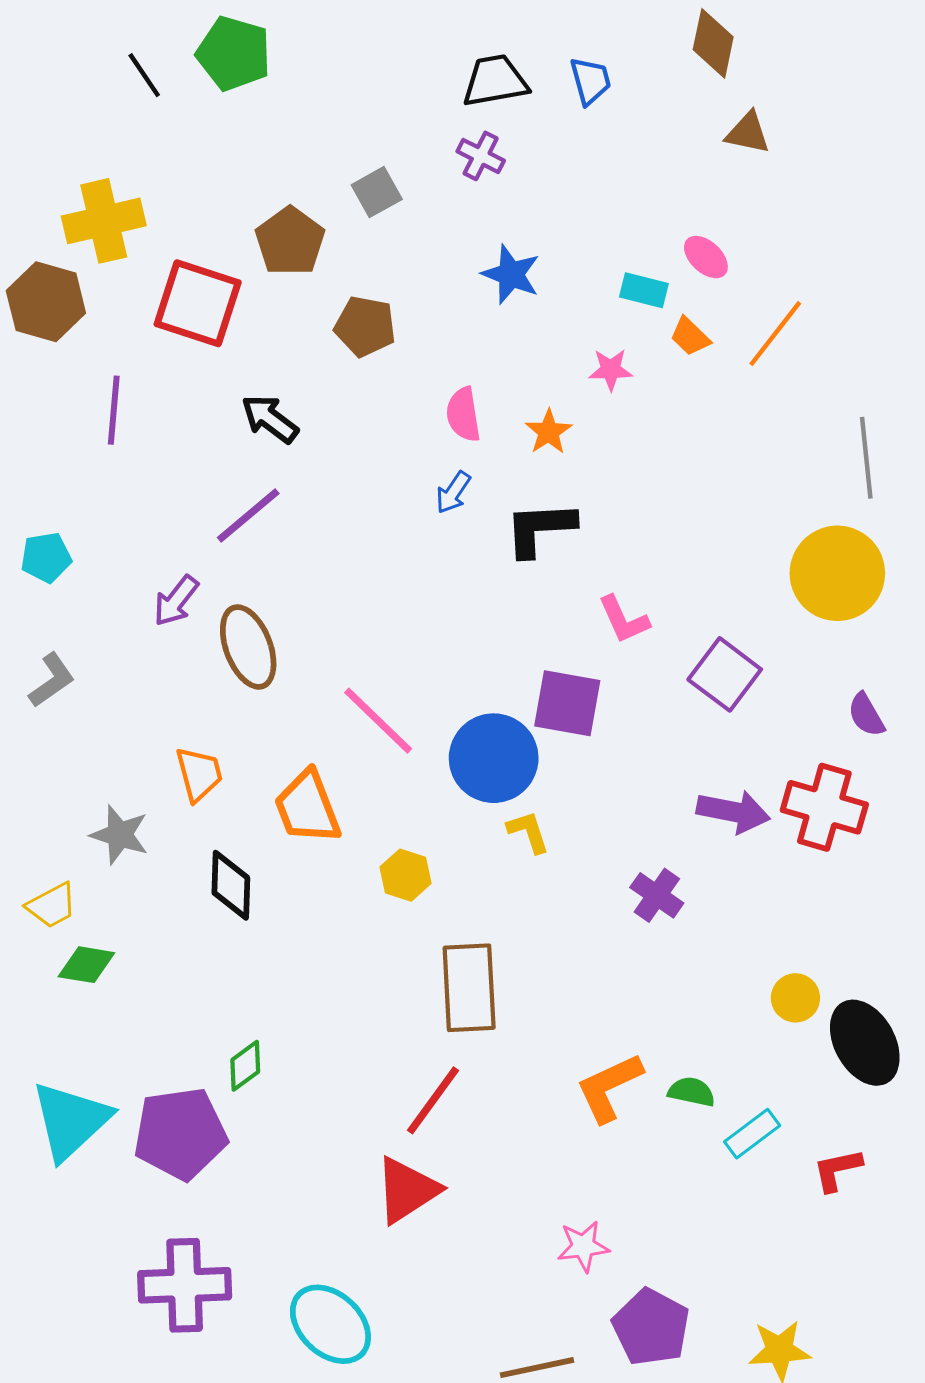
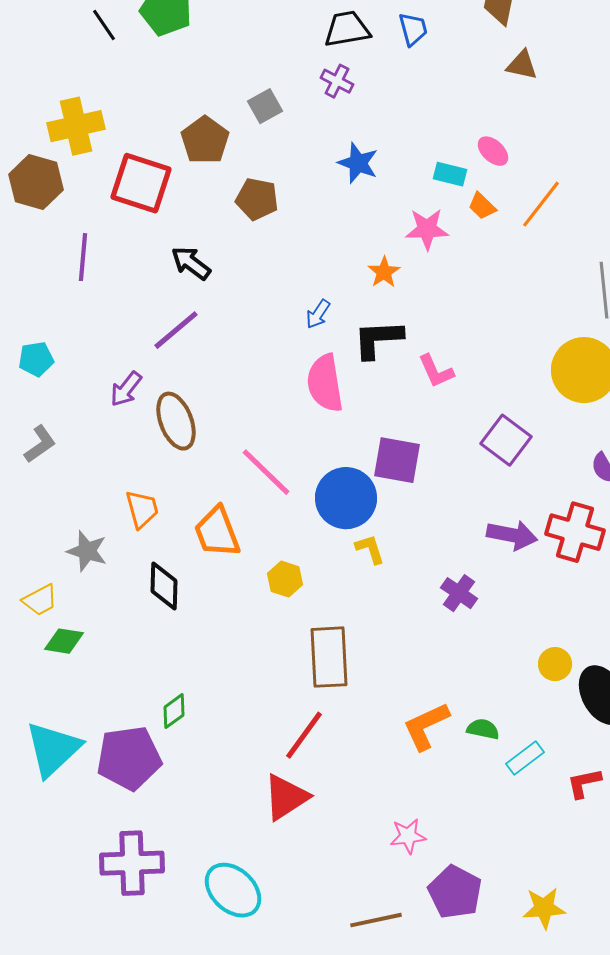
pink star: (611, 370) -> (427, 229), size x1.4
pink semicircle: (463, 414) -> (325, 383), moved, size x1.5
pink L-shape: (624, 620) -> (436, 371), moved

